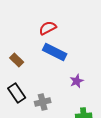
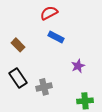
blue rectangle: (55, 52) -> (56, 37), size x0.7

